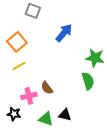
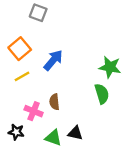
blue arrow: (64, 33) -> (53, 60), moved
brown semicircle: (47, 88) -> (54, 102), turned 32
pink cross: (29, 96) -> (34, 111), turned 35

